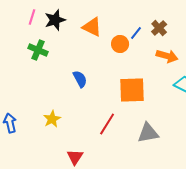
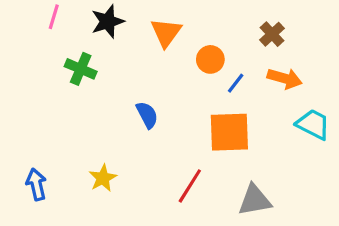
pink line: (32, 17) -> (54, 17), moved
orange triangle: (92, 27) -> (166, 33), turned 40
blue line: (136, 33) -> (236, 83), moved

